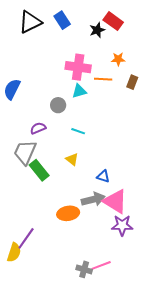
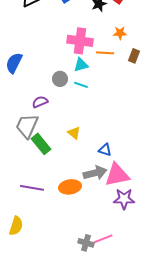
cyan line: (78, 131) -> (81, 85), moved
pink triangle: (115, 201) -> (117, 175), turned -44
purple line: (26, 238) -> (32, 188), moved, turned 65

